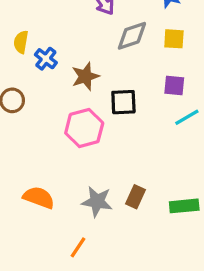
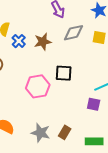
brown star: (85, 76) -> (43, 42), moved
purple square: (174, 86) -> (94, 104), moved

